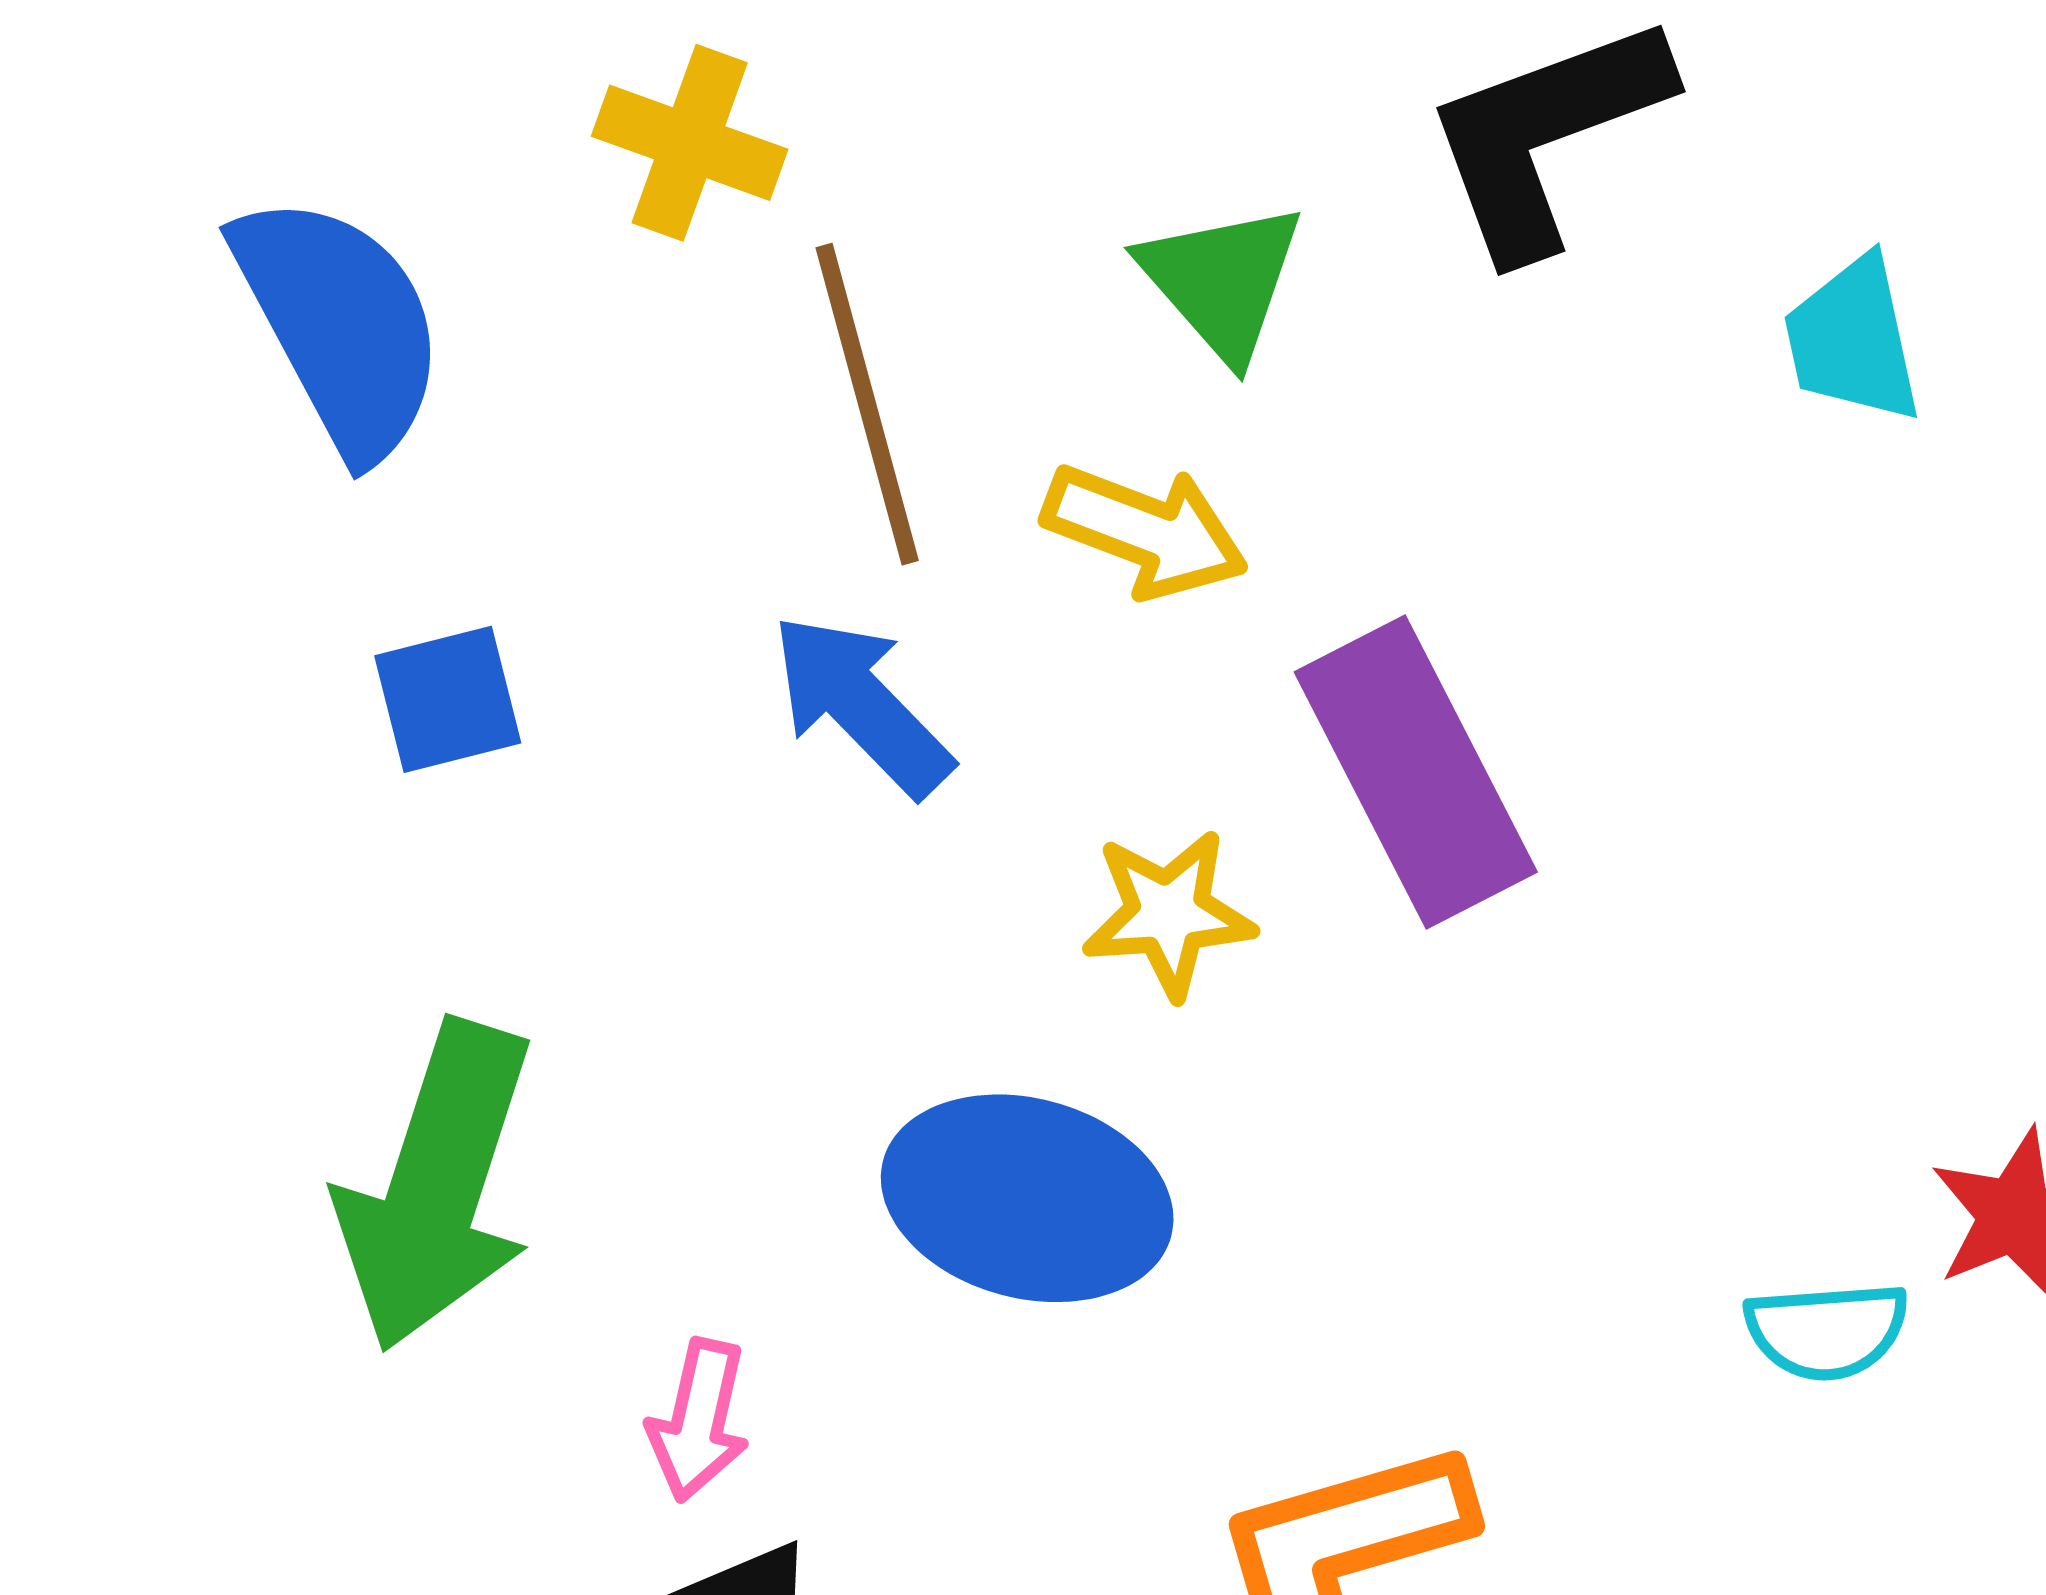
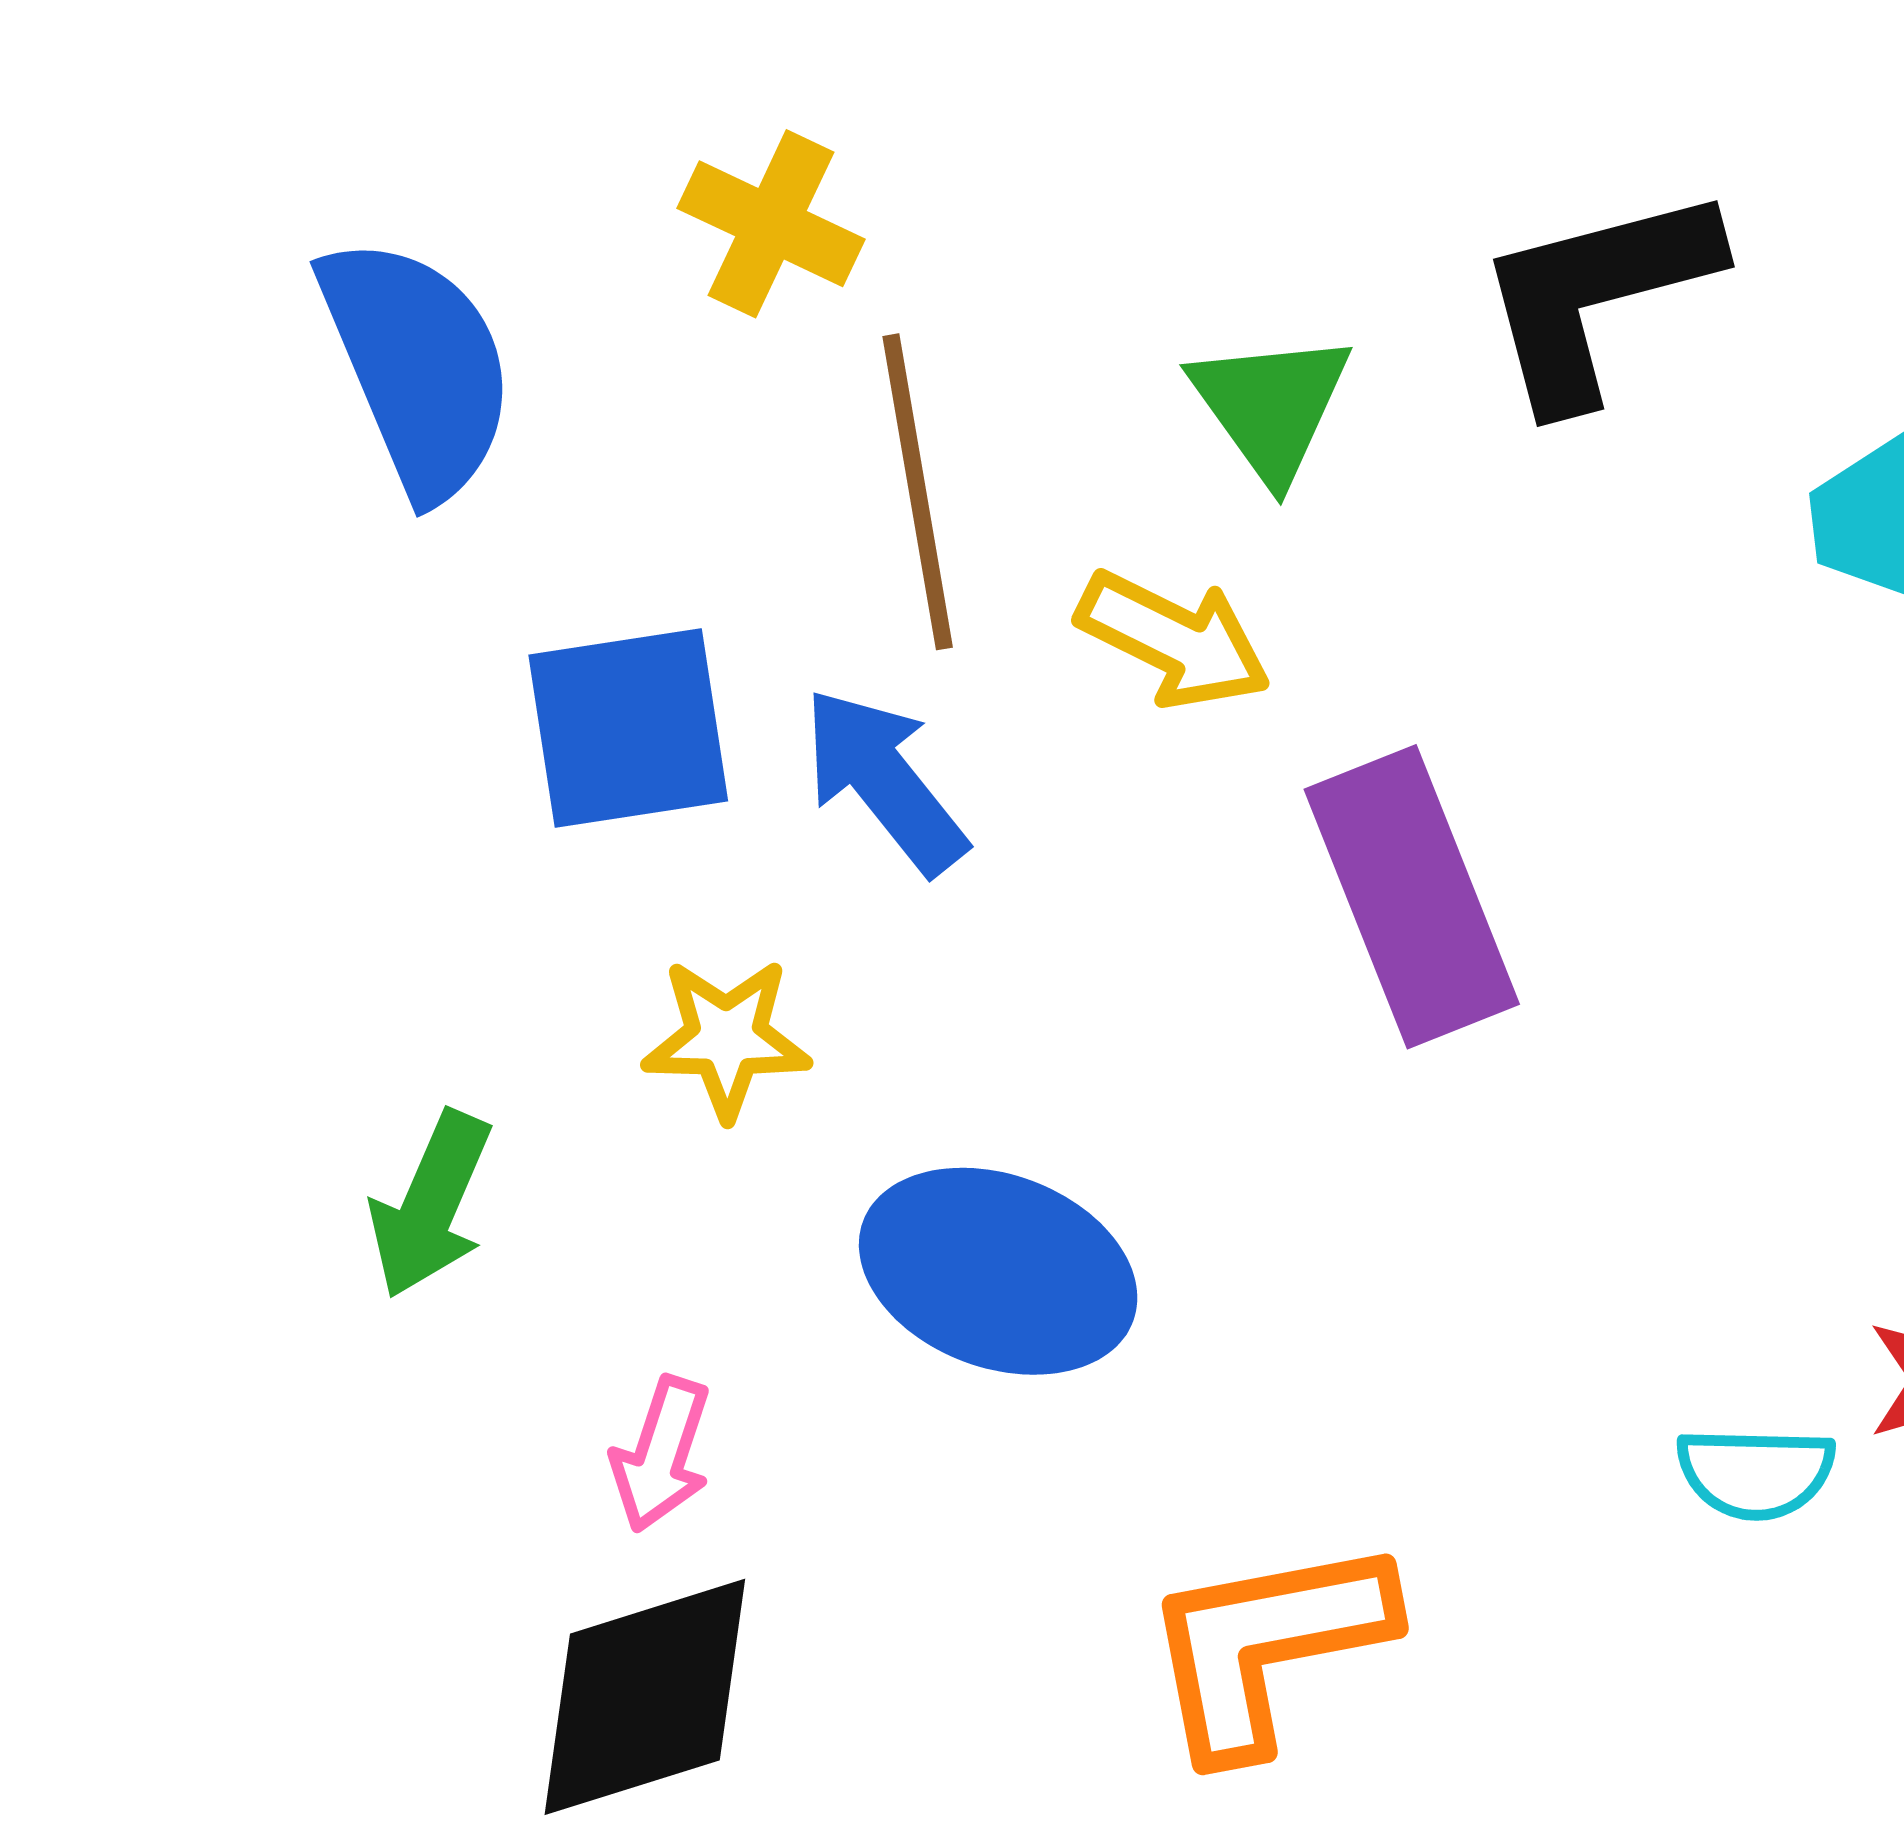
blue square: (448, 699) -> (628, 728), moved, size x1.5
yellow star: (1168, 914) -> (727, 1038), moved
green arrow: (437, 1186) -> (431, 1205), size x0.6

